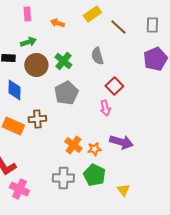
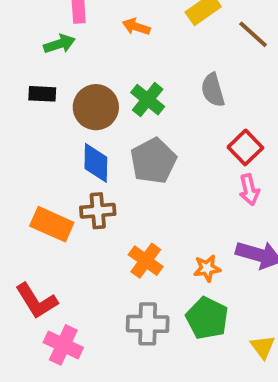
green arrow: (28, 42) -> (59, 44), moved
blue diamond: (14, 90) -> (96, 163), moved
pink arrow: (105, 108) -> (249, 190), moved
orange cross: (73, 145) -> (146, 261), moved

